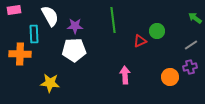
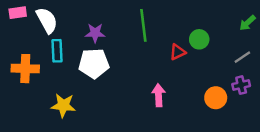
white semicircle: (50, 16) -> (47, 20), moved
green arrow: (195, 18) -> (247, 23), turned -80
cyan rectangle: (34, 34) -> (57, 51), moved

